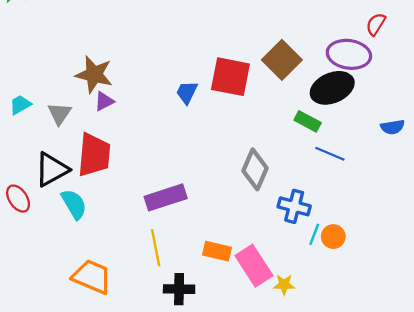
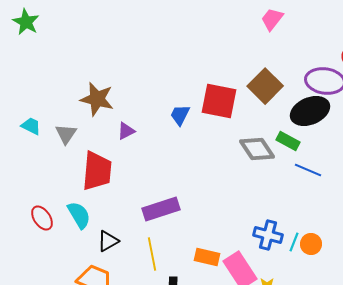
purple triangle: (104, 101) -> (126, 131), moved
cyan trapezoid: (20, 105) -> (31, 126), turned 55
black triangle: (52, 169) -> (108, 241), moved, size x0.7
gray diamond: (255, 169) -> (257, 149), moved, turned -57
red ellipse: (18, 199) -> (42, 218), moved
blue cross: (294, 206) -> (268, 235), moved

